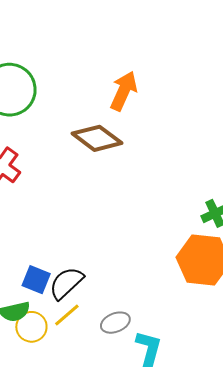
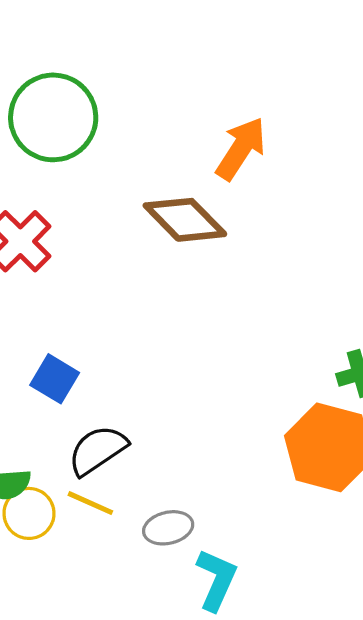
blue square: (36, 280) -> (55, 379), moved
yellow line: (67, 315) -> (90, 503), turned 56

